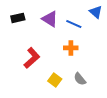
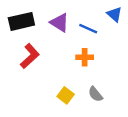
black rectangle: (18, 18) -> (21, 21), size x1.5
red L-shape: (32, 58) -> (30, 56), moved

